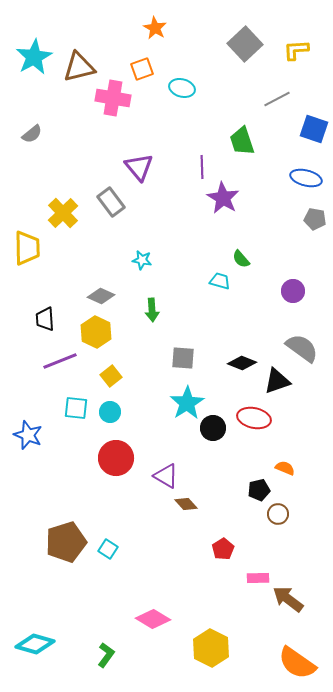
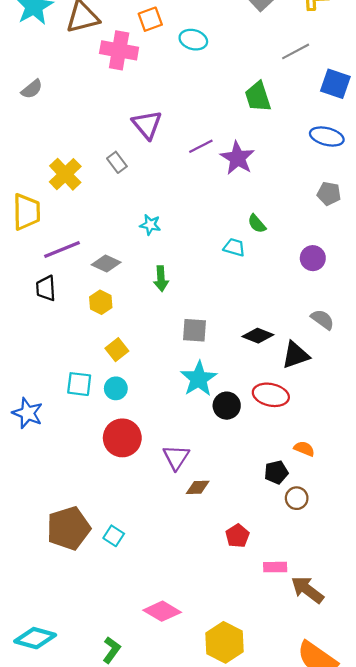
purple line: (202, 167) -> (201, 146), moved, turned 65
gray rectangle: (111, 202) -> (117, 162), size x0.7
gray pentagon: (315, 219) -> (329, 194), moved
yellow hexagon: (96, 332) -> (101, 302), size x0.7
gray semicircle: (302, 348) -> (322, 319), size x0.7
purple line: (60, 361) -> (62, 250), moved
purple triangle: (166, 476) -> (176, 457), turned 32
brown diamond: (186, 504) -> (198, 487), turned -50

